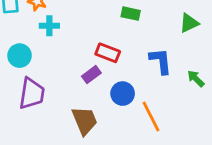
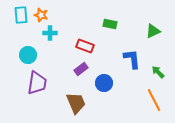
red rectangle: (108, 53) -> (85, 46), moved
orange line: (151, 117) -> (154, 100), moved

